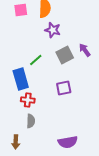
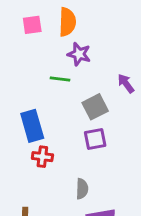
gray square: (65, 55) -> (95, 107), moved
green line: (36, 60) -> (60, 79), moved, turned 48
gray semicircle: (31, 121) -> (82, 189), moved

